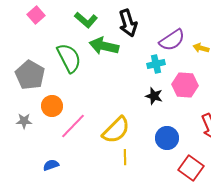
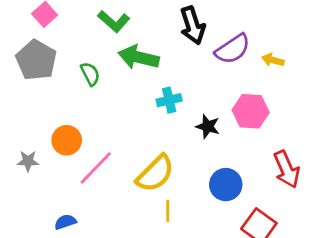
black arrow: (128, 23) -> (193, 25), moved
green semicircle: (69, 58) -> (90, 74), size x0.6
cyan cross: (156, 64) -> (169, 100), moved
gray pentagon: (30, 75) -> (36, 60), moved

